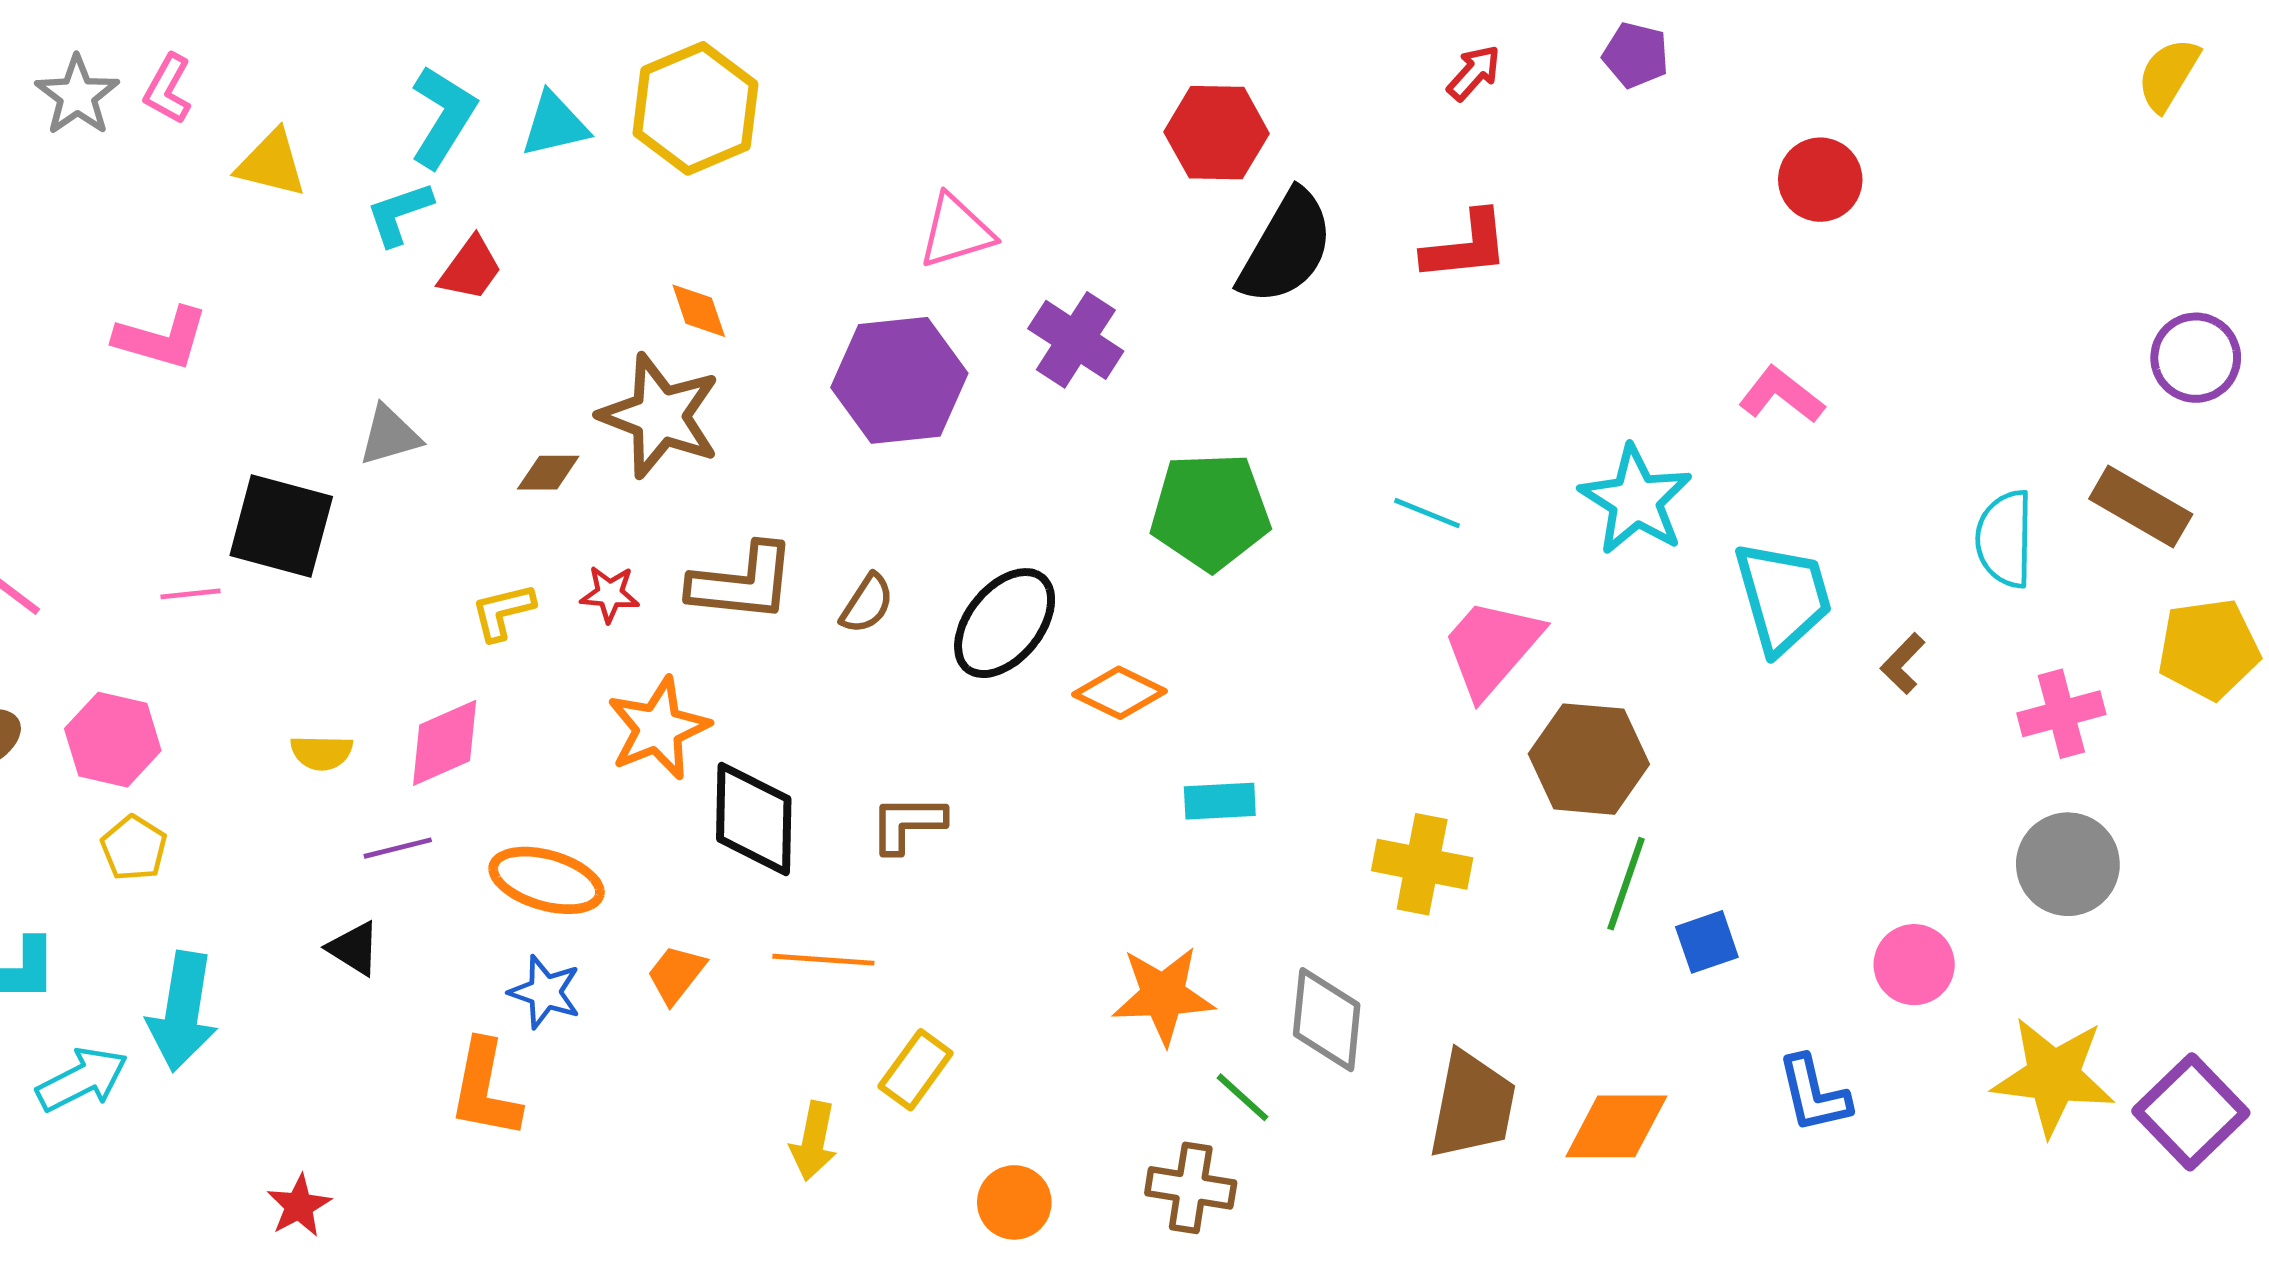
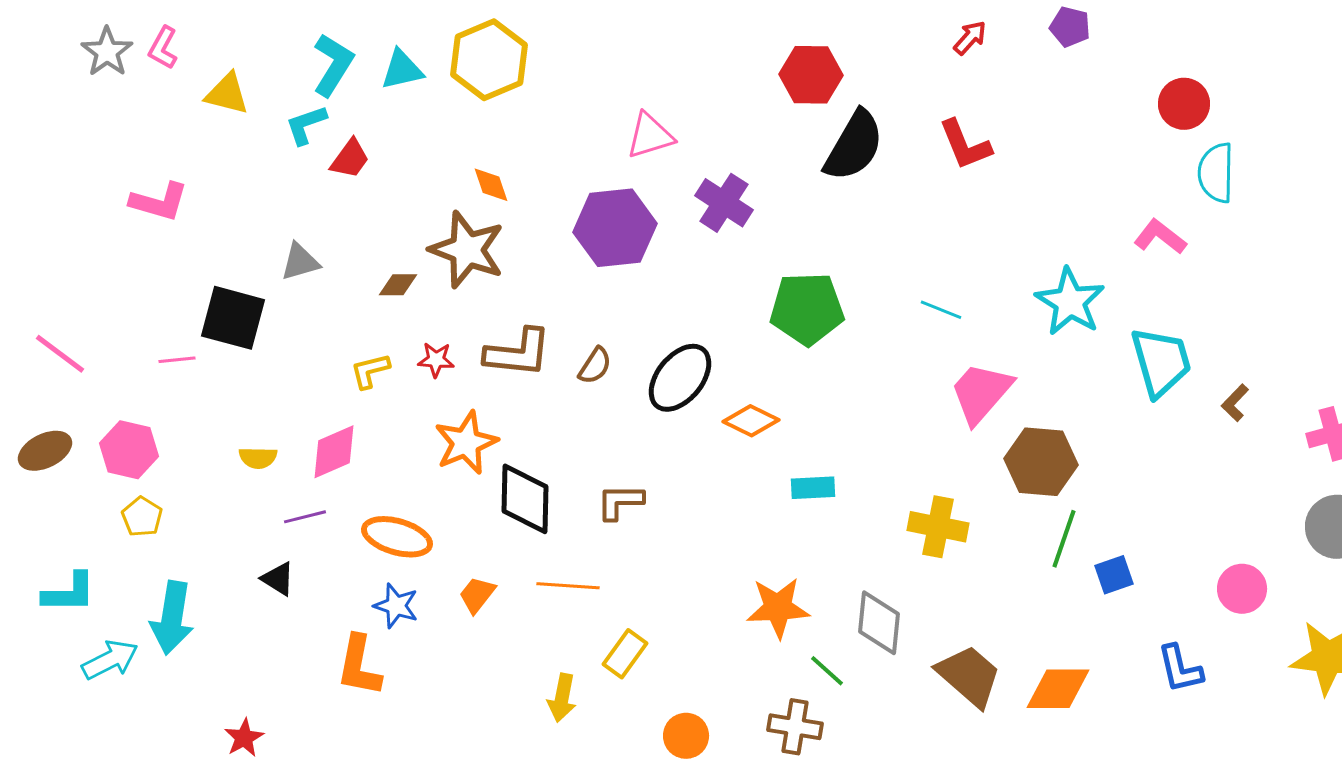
red L-shape: (1466, 246) -> (965, 145), turned 74
cyan semicircle: (2005, 539) -> (1216, 173), moved
brown trapezoid: (1472, 1105) -> (969, 676), turned -60

